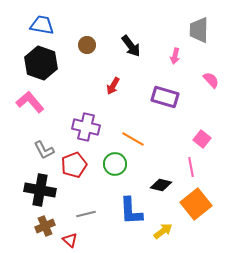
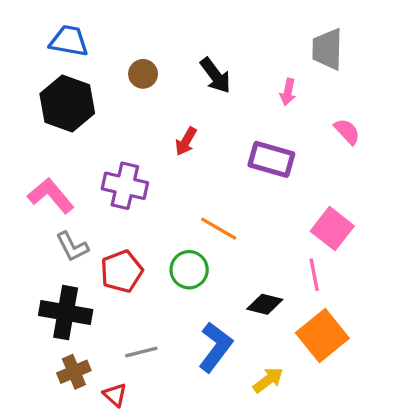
pink L-shape: (30, 102) -> (51, 196), moved
purple cross: (86, 127) -> (125, 186), moved
pink square: (202, 139) -> (332, 229), size x1.4
blue L-shape: (131, 211) -> (215, 347), turned -140

